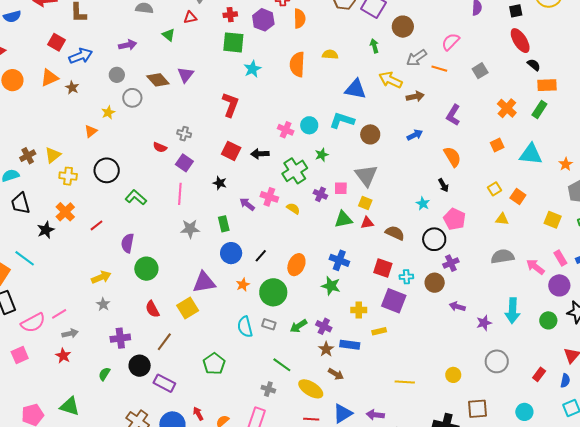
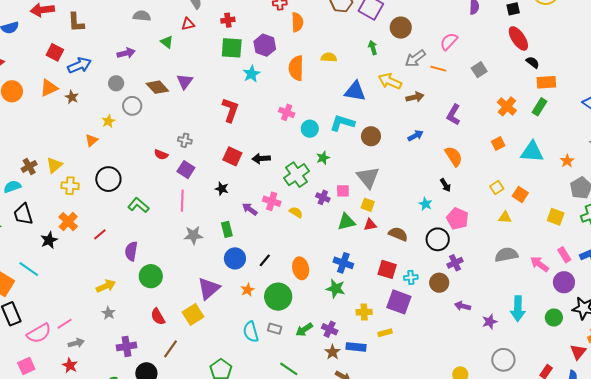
purple hexagon: (263, 20) -> (265, 45), moved
pink cross: (286, 130) -> (287, 112), moved
orange ellipse: (296, 265) -> (301, 268), turned -35
purple triangle: (204, 282) -> (209, 288), turned -30

